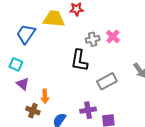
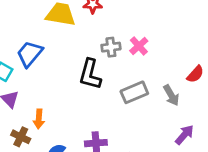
blue trapezoid: (26, 34) -> (30, 54), moved
gray rectangle: (107, 81) -> (134, 92), moved

